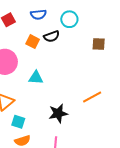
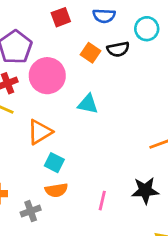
black star: (58, 113) -> (145, 191), moved

